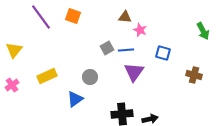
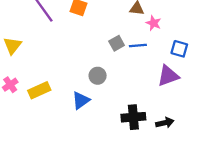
purple triangle: (134, 72) -> (168, 76), moved, turned 35
yellow rectangle: (47, 76) -> (39, 90), moved

